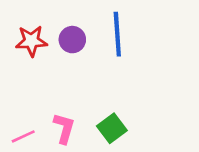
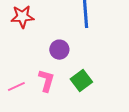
purple circle: (72, 40) -> (59, 50), moved

